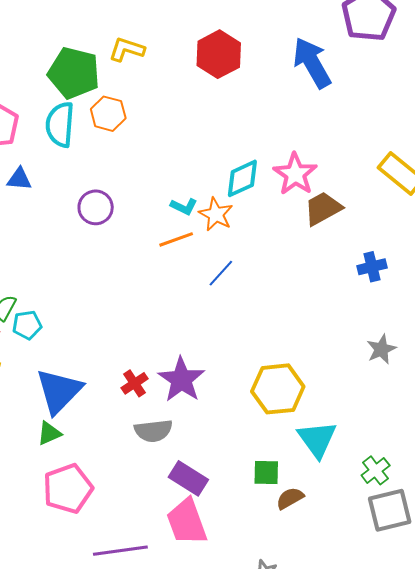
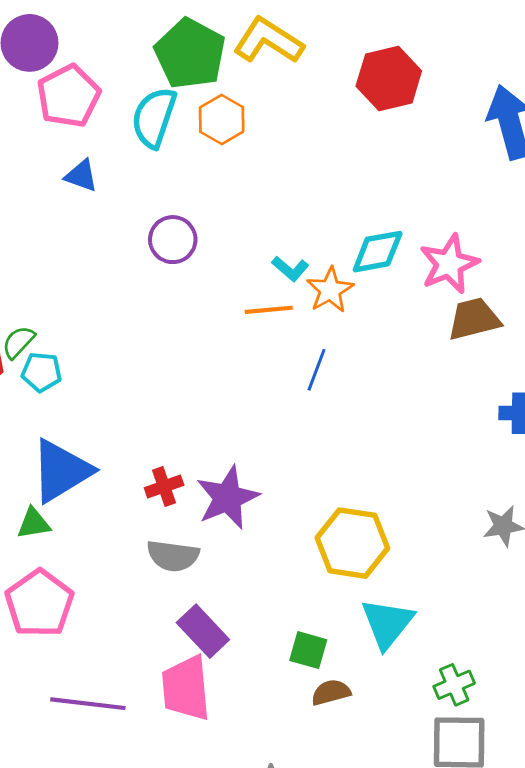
yellow L-shape: (127, 49) -> (268, 41), size x1.4
blue line: (221, 273) -> (316, 370), turned -36
pink pentagon: (68, 489) -> (39, 603), turned -30

